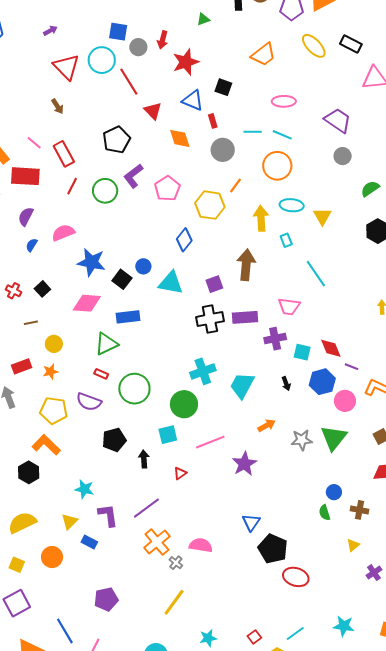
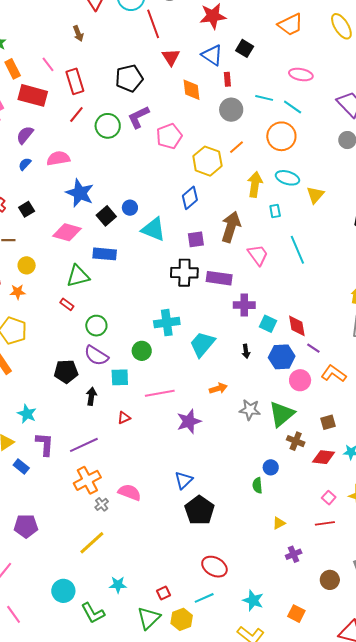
blue diamond: (184, 240) -> (190, 198), moved
pink trapezoid: (289, 306) -> (258, 255), moved, turned -145
green circle: (134, 389) -> (96, 326), size x0.7
purple semicircle: (89, 402) -> (96, 356), moved
green circle: (184, 404) -> (142, 351), size x0.7
brown cross: (360, 510) -> (296, 441), moved
red ellipse: (296, 577) -> (214, 567), moved

